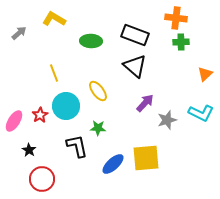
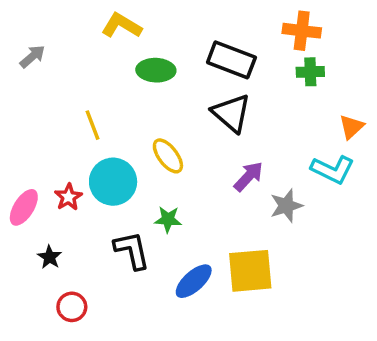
yellow L-shape: (54, 19) -> (122, 26), moved
cyan L-shape: (201, 113) -> (333, 170), moved
red circle: (42, 179) -> (72, 307), size x0.7

